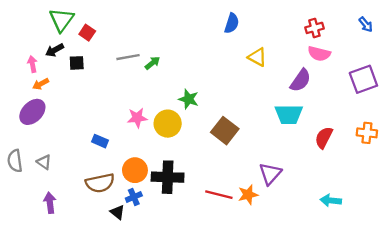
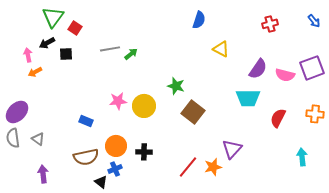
pink semicircle: (319, 54) -> (285, 75), moved
green star: (189, 99) -> (176, 86), moved
purple ellipse: (32, 112) -> (17, 112), moved
black cross: (168, 177) -> (144, 152), size x0.6
red line: (219, 195) -> (188, 167), turned -65
cyan arrow: (331, 200) -> (302, 157), moved, turned 78

